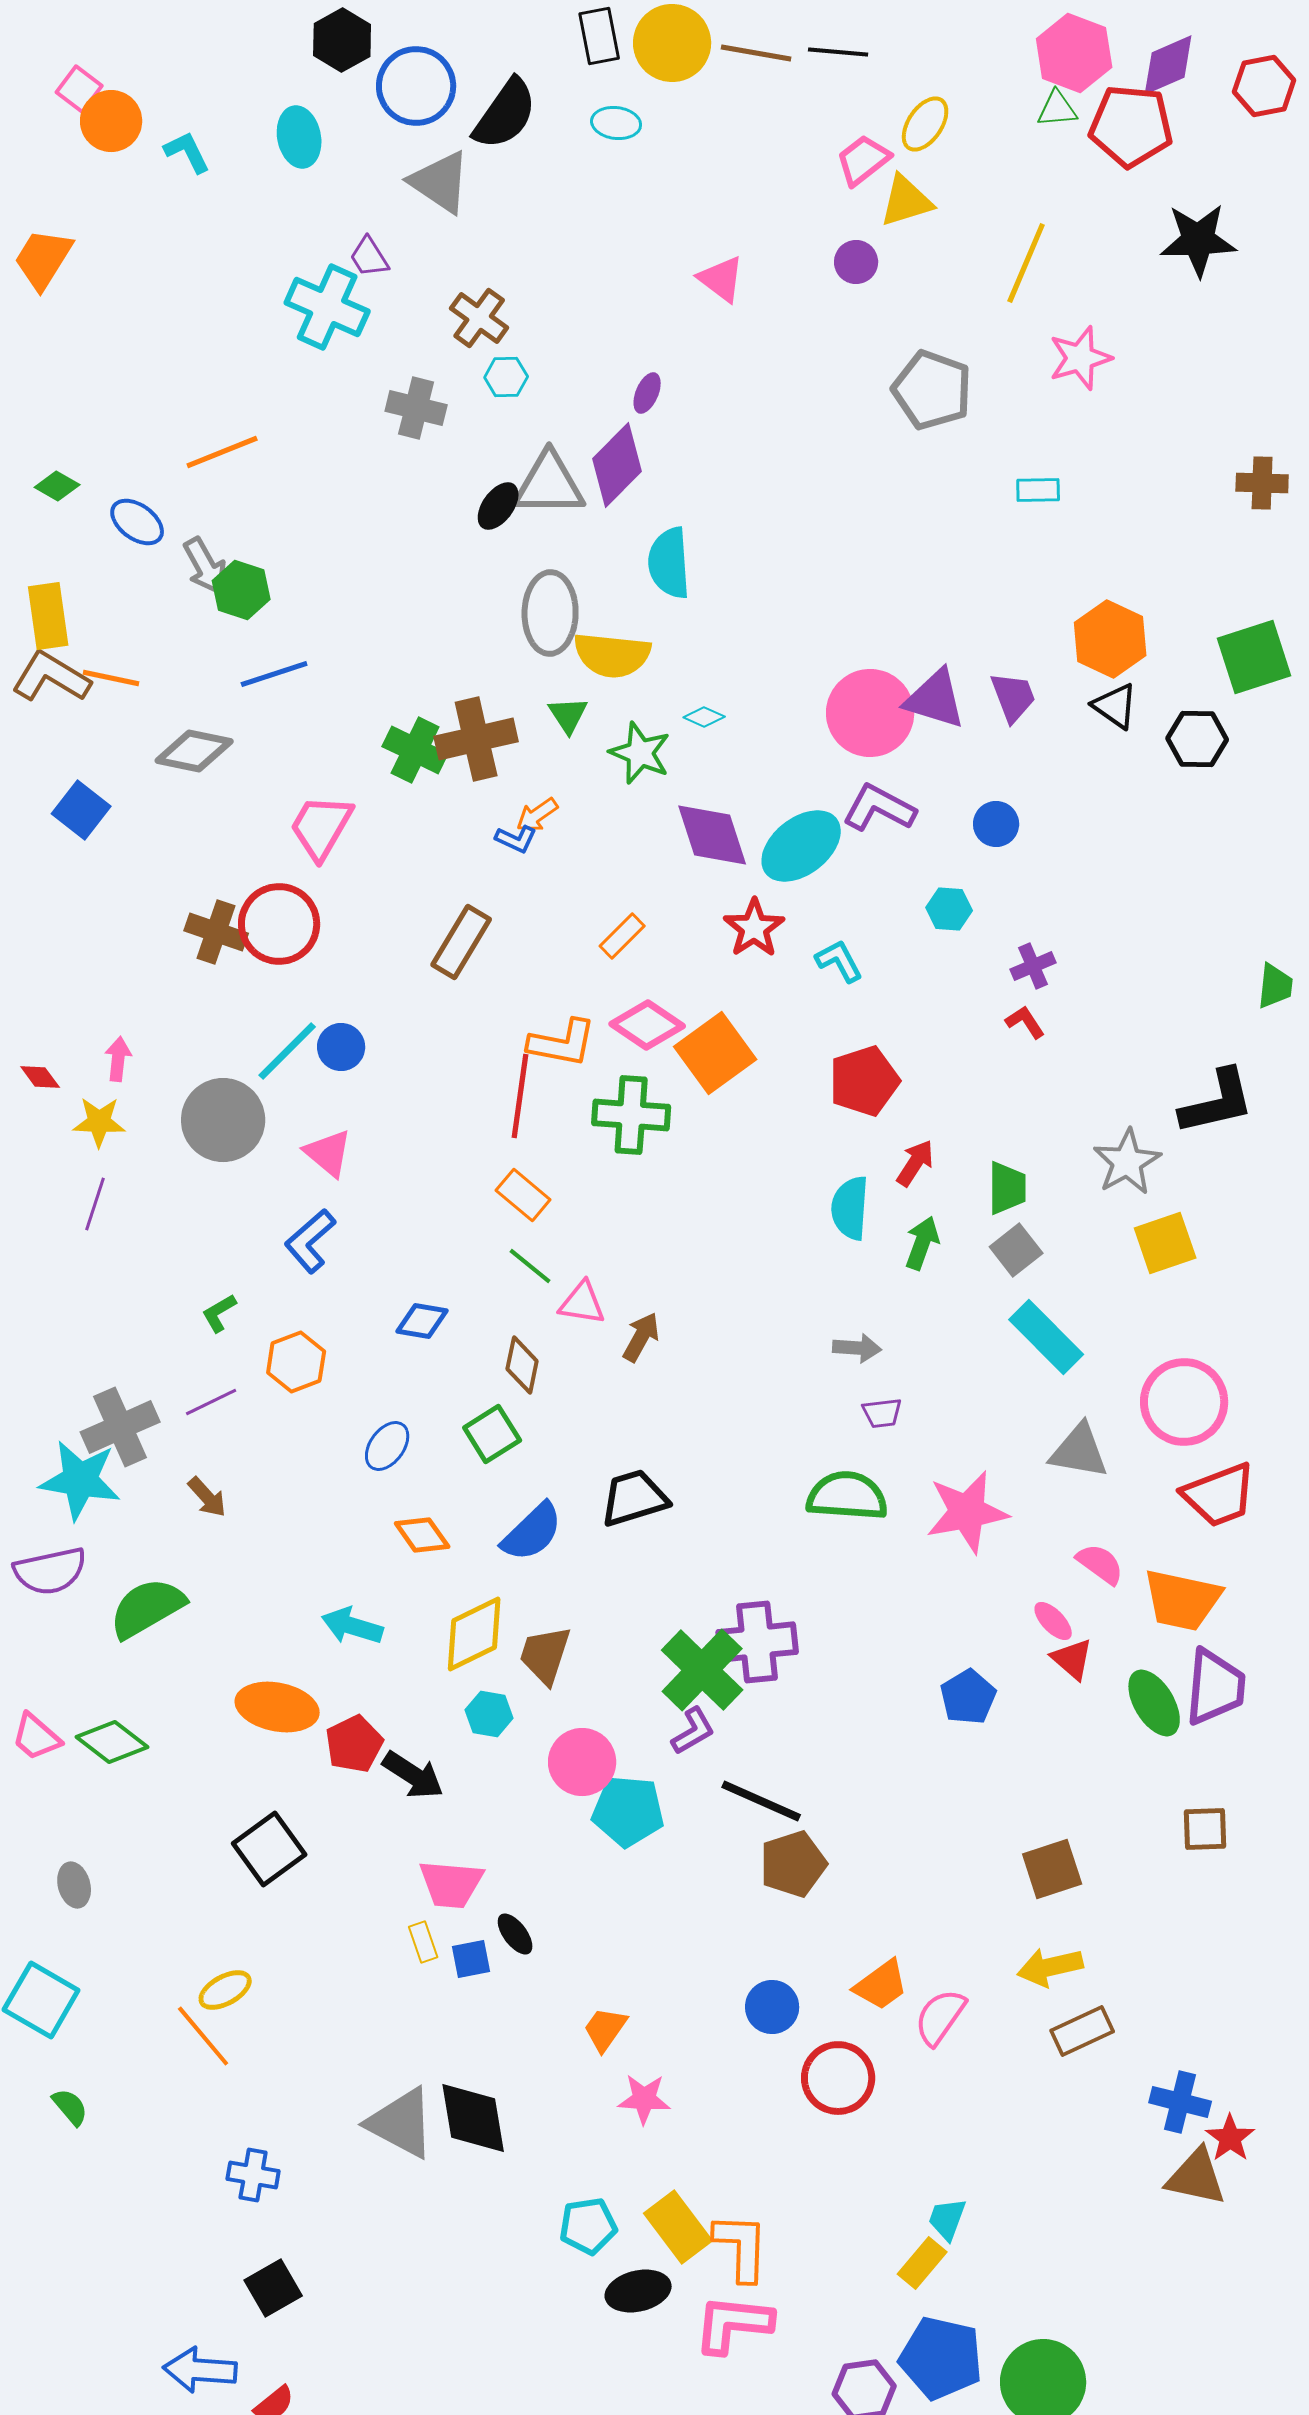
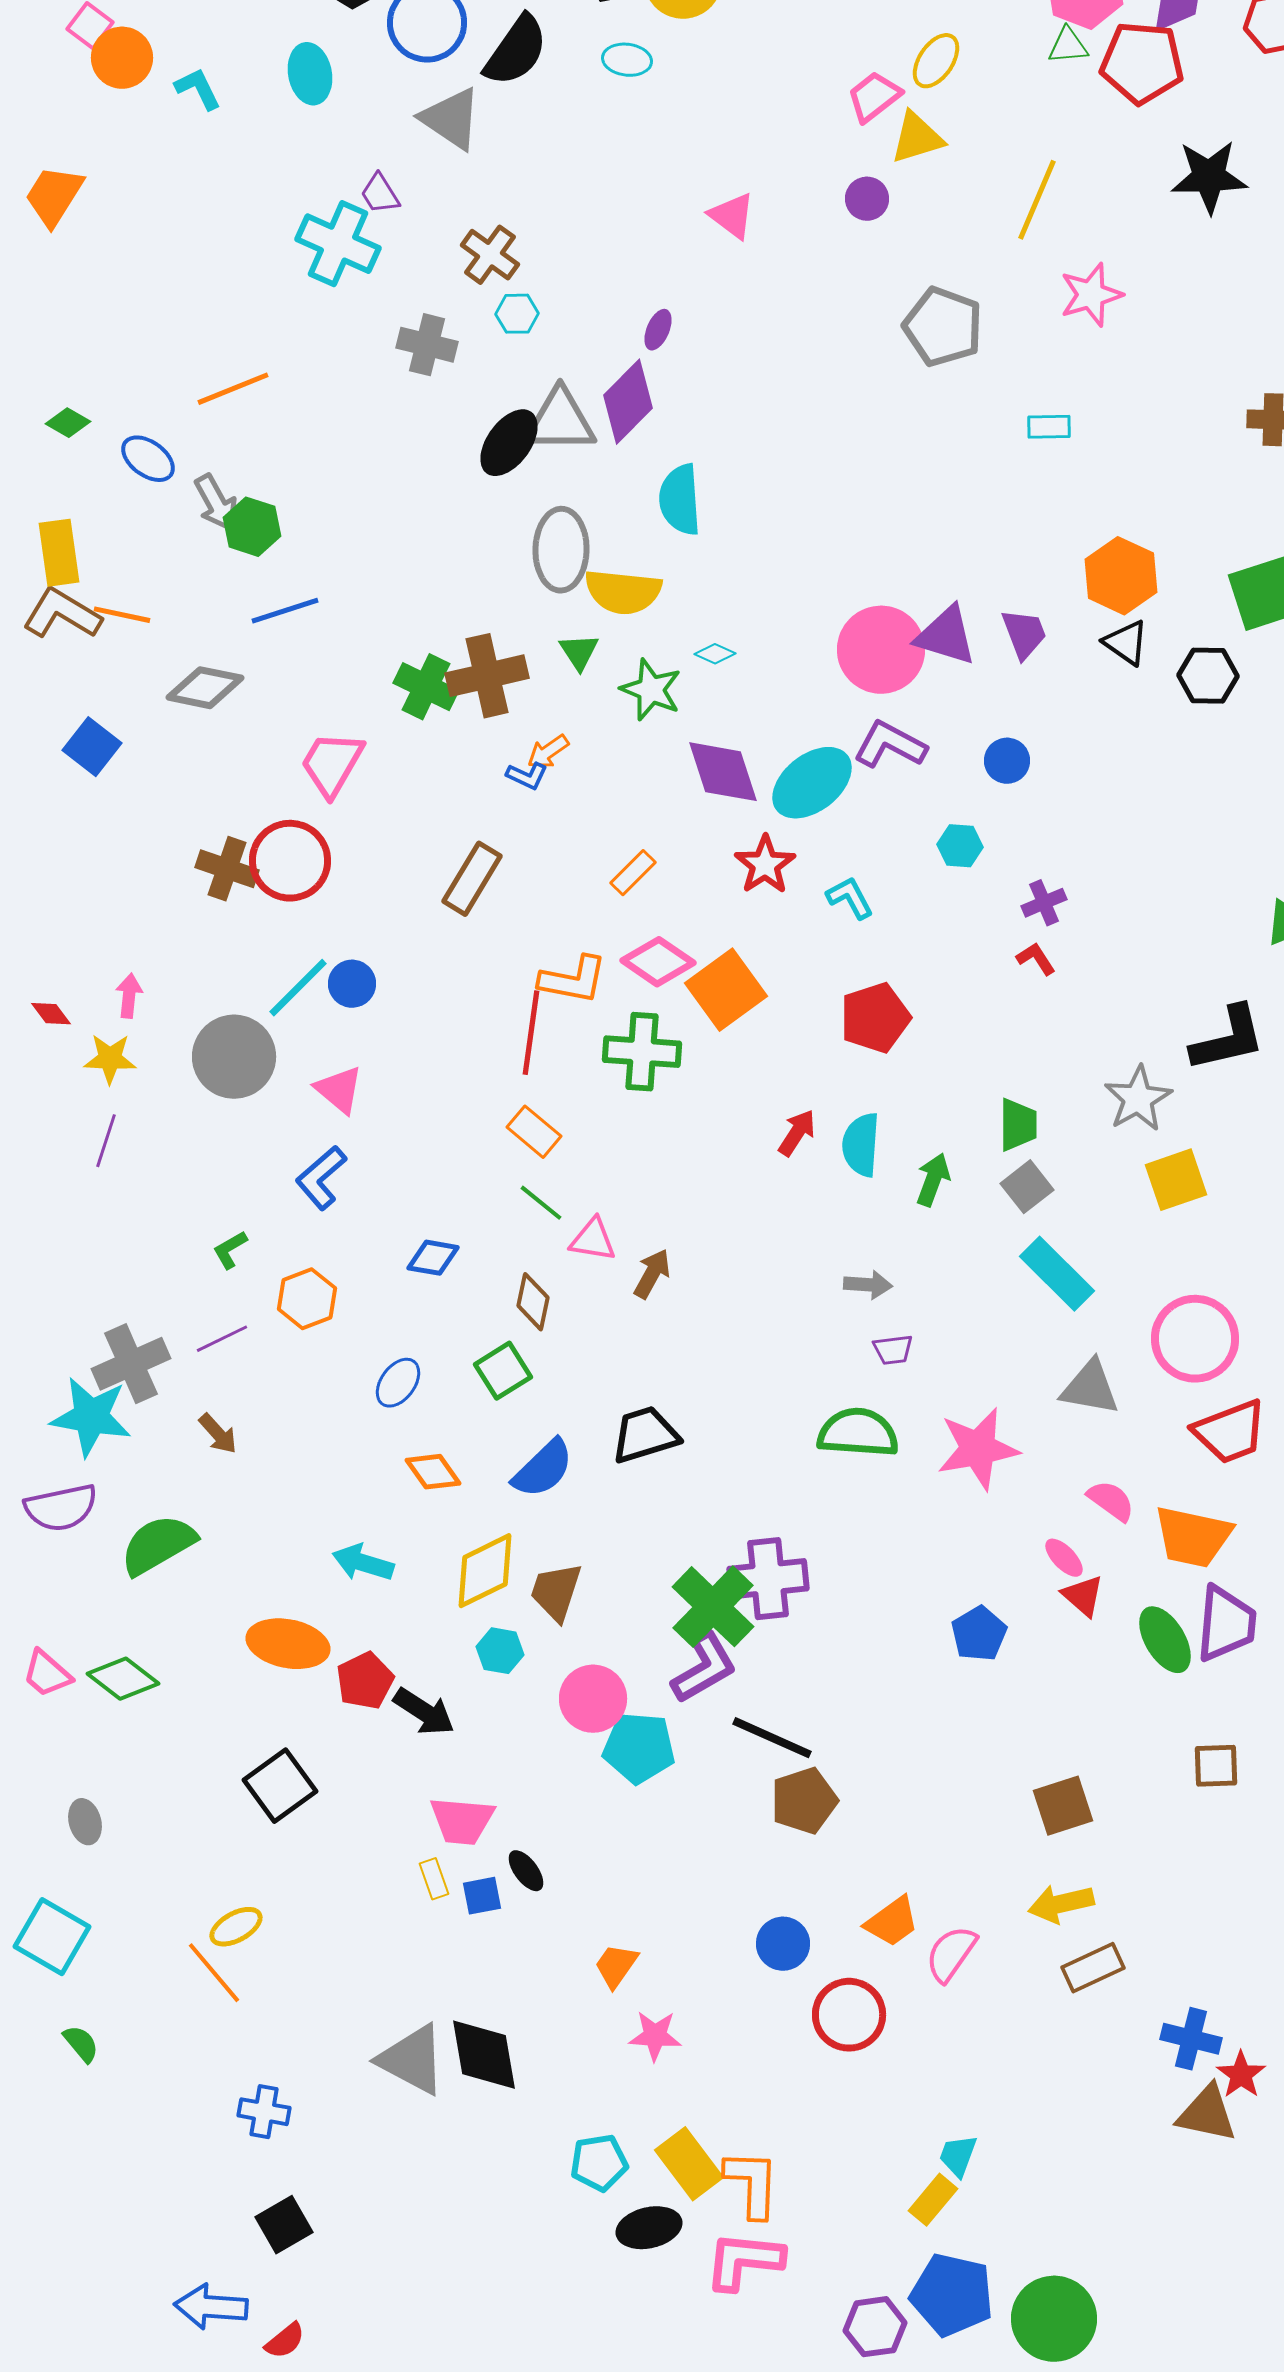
black ellipse: (498, 506) -> (509, 443), size x1.4
red arrow: (915, 1163) -> (797, 1133), moved
purple L-shape: (693, 1731) -> (704, 1668), size x1.5

